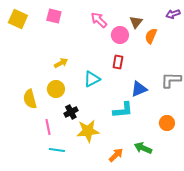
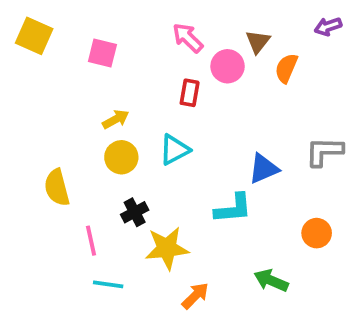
pink square: (54, 16) -> (102, 53), moved
red rectangle: (118, 62) -> (190, 93), moved
yellow circle: (56, 89) -> (121, 157), moved
orange arrow: (116, 155) -> (195, 296), moved

